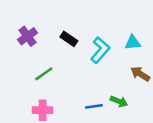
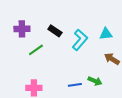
purple cross: (28, 36) -> (22, 29), turned 35
green line: (44, 74) -> (36, 50), moved

